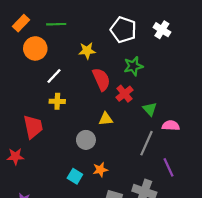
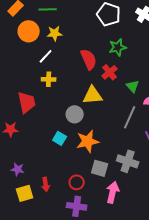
yellow star: (87, 51) -> (55, 33), moved
yellow triangle: (106, 119) -> (93, 95), size x1.5
orange star: (100, 170) -> (88, 141), size x1.6
cyan square: (75, 176) -> (60, 138), moved

